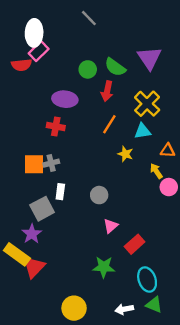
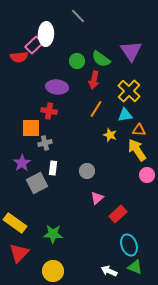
white ellipse: (34, 33) -> (46, 34), moved
orange triangle: (168, 151) -> (139, 130), moved
orange square: (34, 164) -> (31, 128), moved
yellow arrow: (156, 171) -> (137, 150), size x1.6
pink circle: (169, 187) -> (147, 175), moved
purple star: (32, 234) -> (22, 163), moved
red triangle: (34, 267) -> (19, 253), moved
green star: (104, 267) -> (53, 234), moved
yellow circle: (74, 308) -> (53, 271), moved
white arrow: (124, 309) -> (109, 271), turned 35

